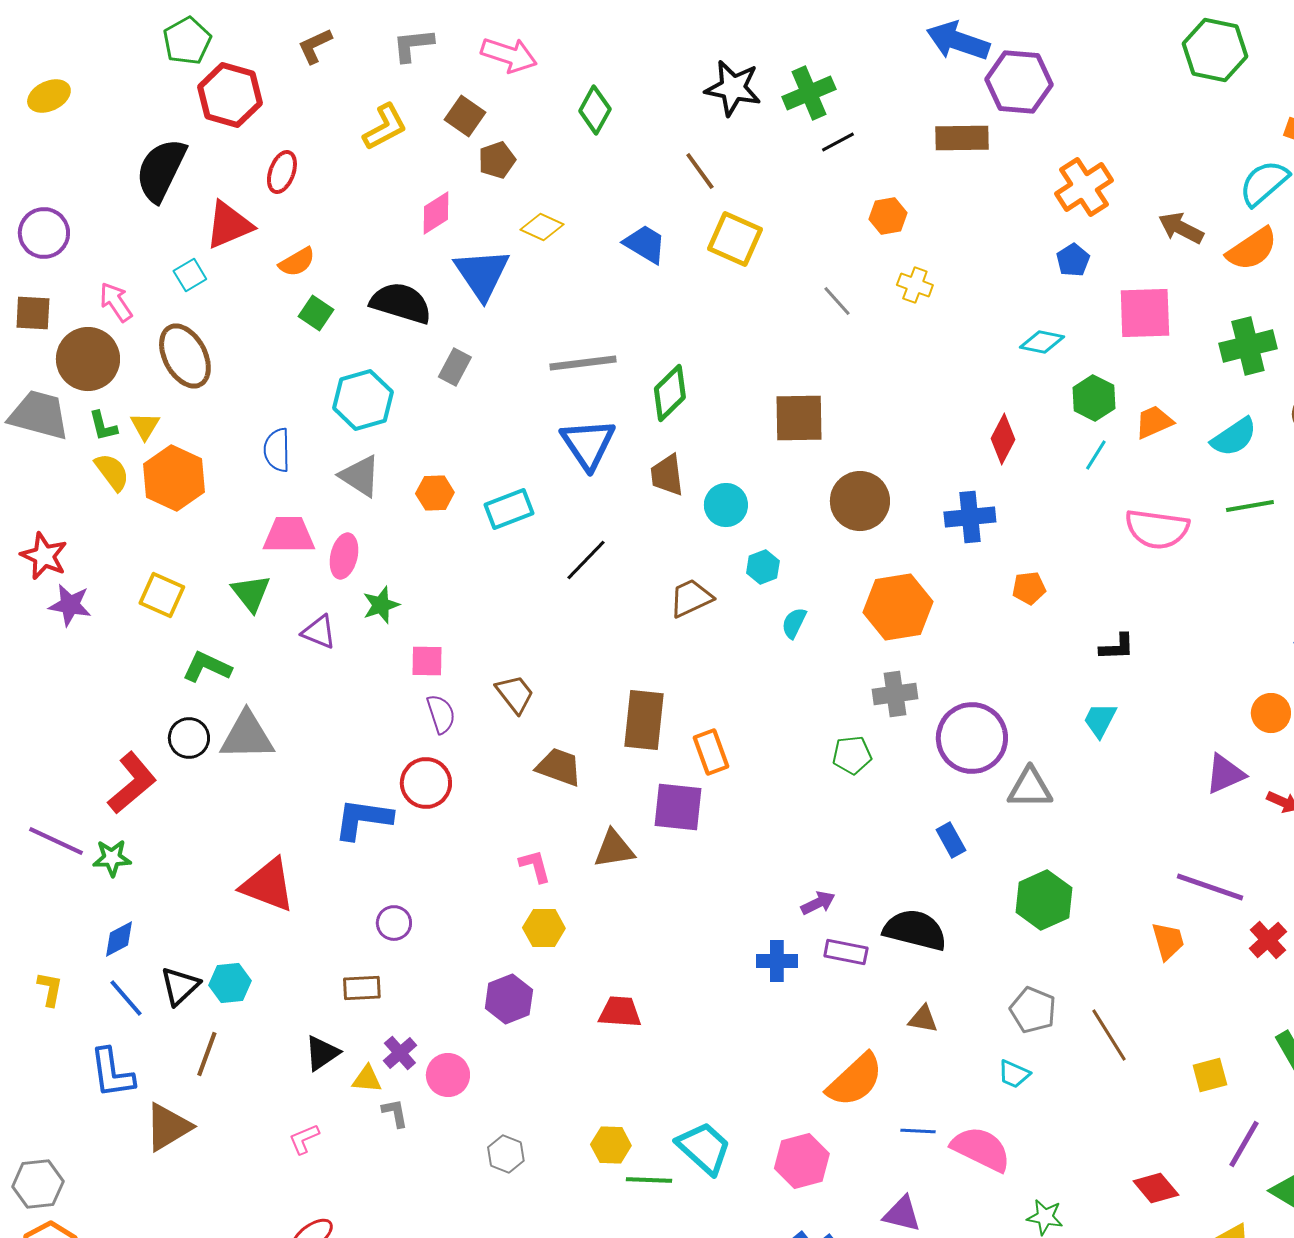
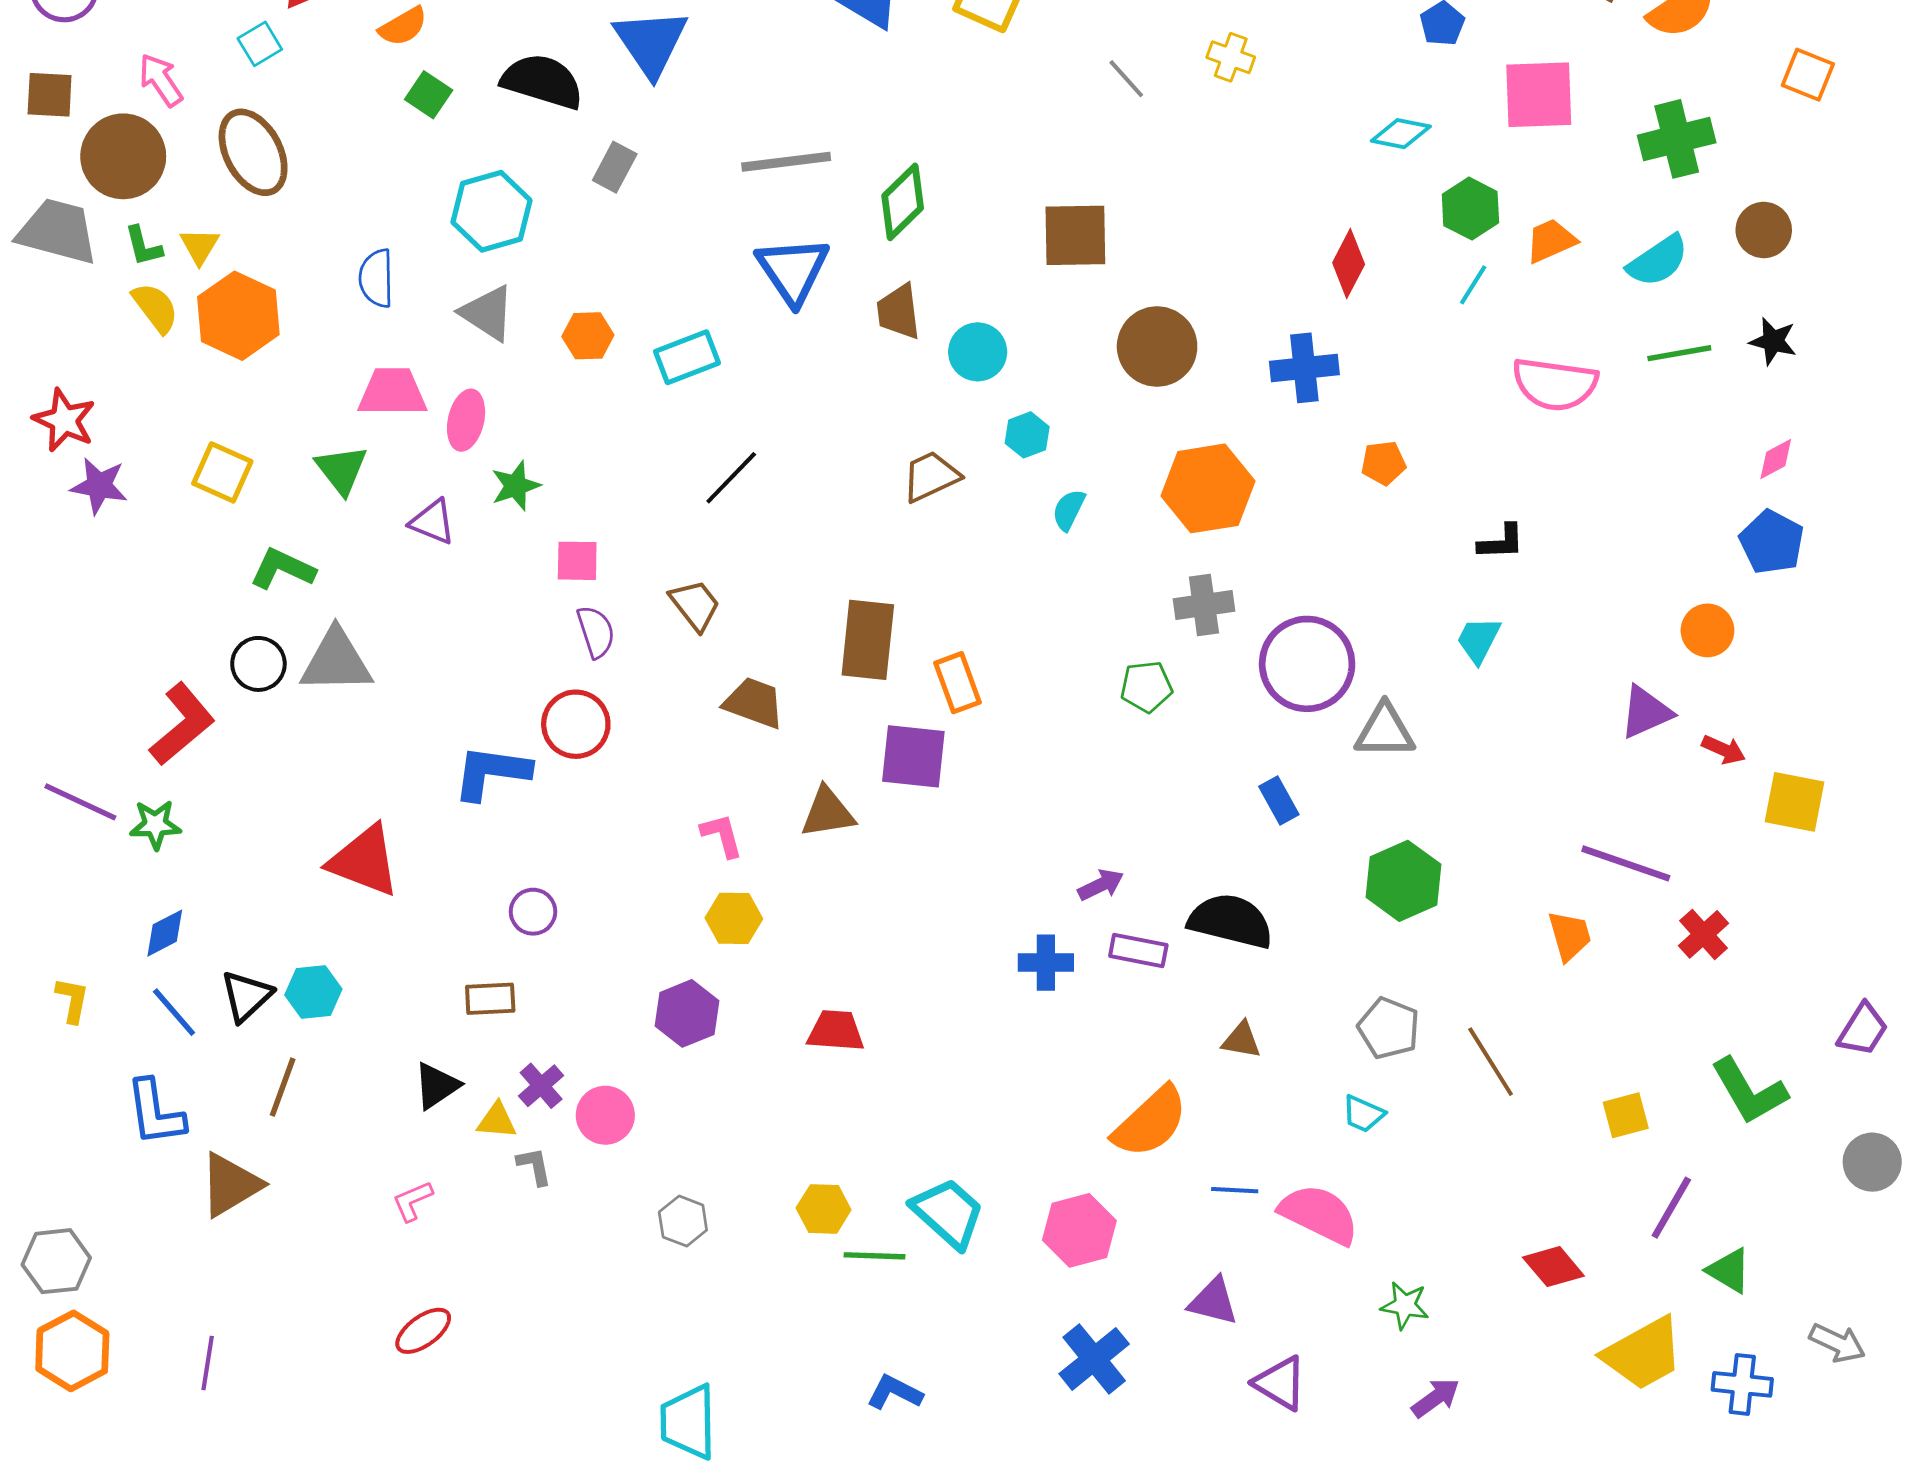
black line: (586, 560) -> (731, 478), moved

